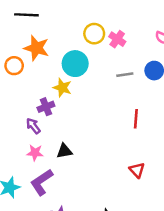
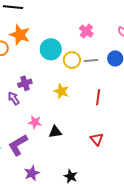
yellow circle: (94, 34) -> (72, 60), moved
yellow star: (62, 88) -> (61, 91), moved
black triangle: (64, 151) -> (55, 132), moved
pink star: (35, 153) -> (35, 122), moved

